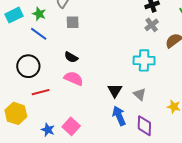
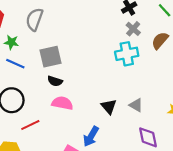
gray square: (73, 22) -> (50, 57), moved, size x1.5
cyan cross: (144, 60) -> (127, 54), moved
blue arrow: (119, 116) -> (91, 136), moved, turned -114

